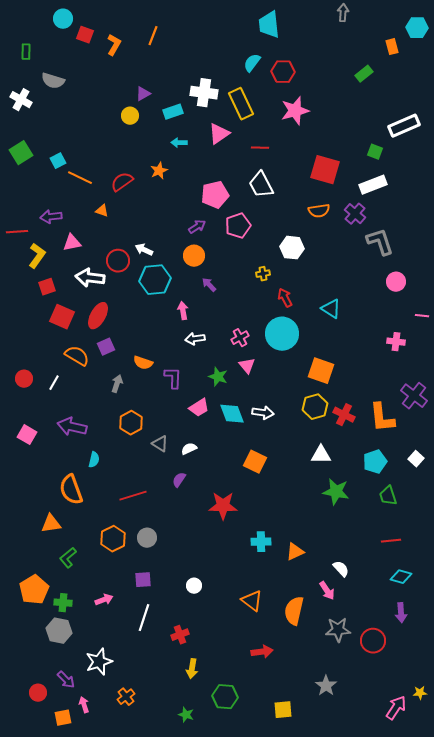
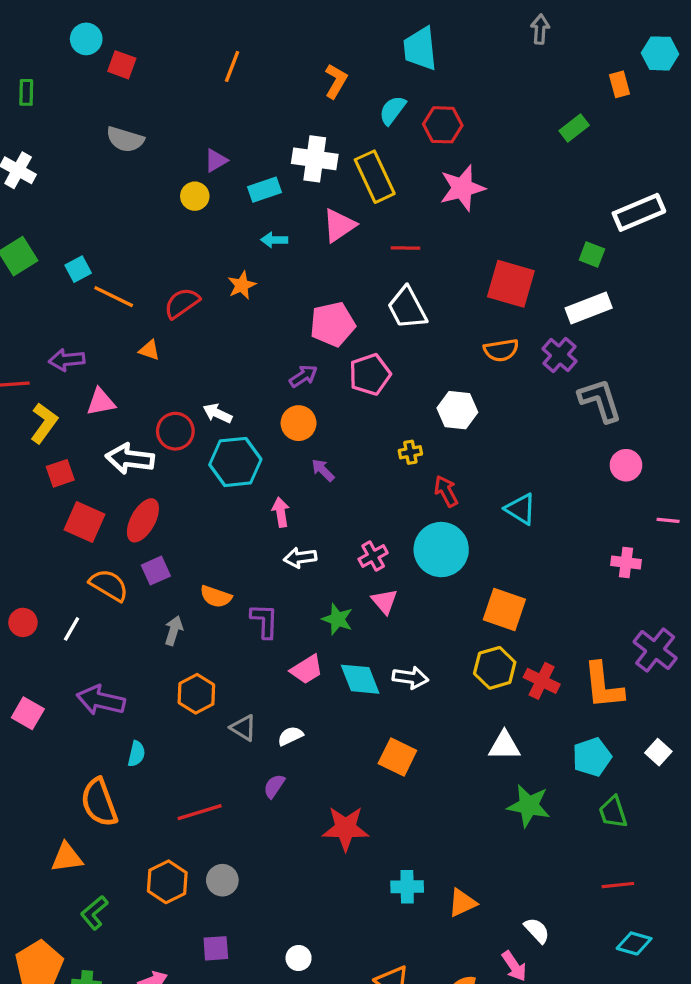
orange L-shape: (114, 45) -> (336, 81), moved
gray semicircle: (53, 81) -> (125, 139), moved

